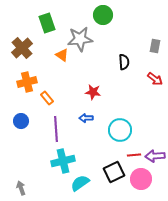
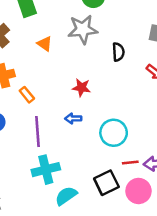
gray star: (80, 39) -> (83, 29), moved

